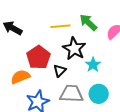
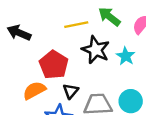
cyan star: (93, 65) -> (126, 56), moved
black triangle: (60, 71) -> (71, 91), moved

